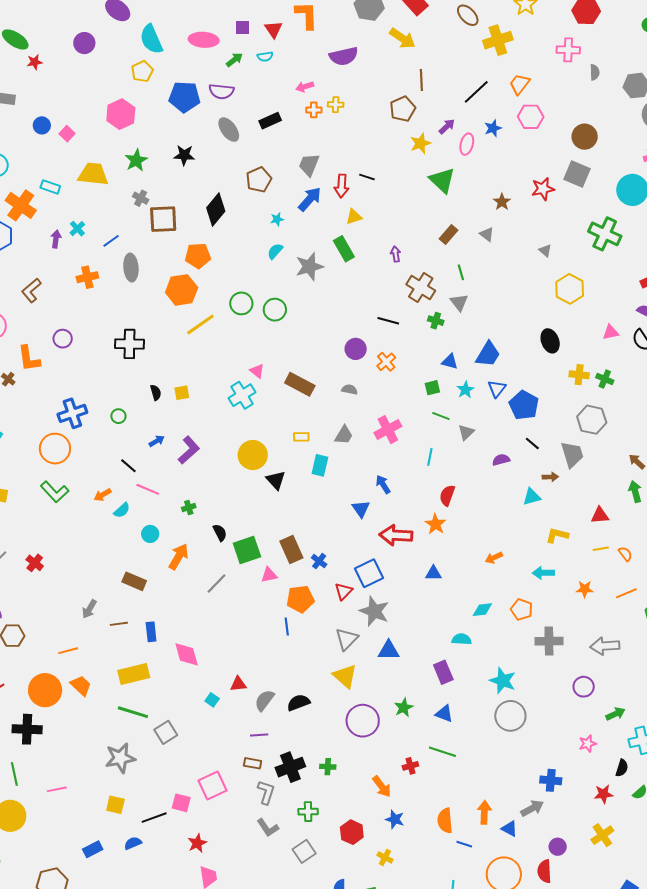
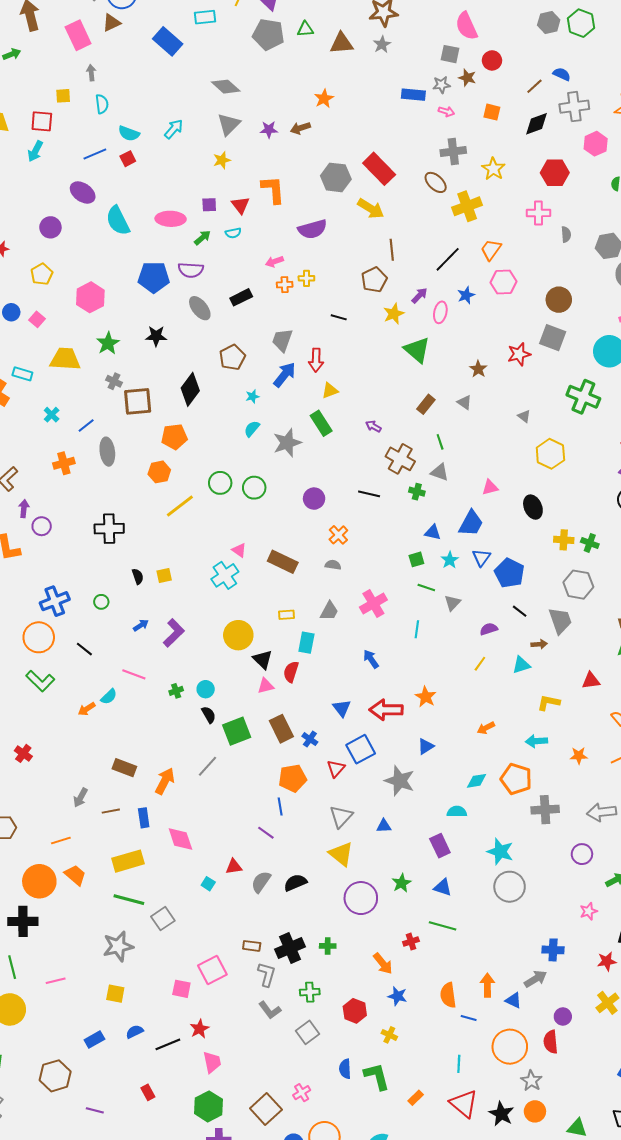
yellow pentagon: (142, 71) -> (42, 274), moved
black line: (367, 177) -> (339, 317), moved
purple arrow: (56, 239) -> (24, 509), moved
purple arrow: (396, 254) -> (373, 426), turned -49
orange hexagon: (182, 290) -> (159, 472), size x0.7
gray triangle: (459, 302) -> (440, 472), turned -30
pink triangle: (611, 332) -> (490, 487), moved
purple circle: (356, 349) -> (314, 499), moved
orange cross: (386, 362) -> (338, 535), moved
black line: (128, 466) -> (84, 649), moved
orange arrow: (103, 495) -> (87, 709), moved
red semicircle: (447, 495) -> (291, 672), moved
blue triangle: (361, 509) -> (342, 708), moved
cyan circle: (150, 534) -> (206, 689), moved
yellow line: (601, 549) -> (480, 664), moved, turned -42
orange arrow: (179, 557) -> (165, 781), moved
blue triangle: (433, 573) -> (426, 746), turned -30
pink triangle: (269, 575) -> (266, 686), moved
orange pentagon: (522, 609) -> (516, 779), size x1.4
gray star: (374, 611) -> (400, 781), moved
blue triangle: (389, 650) -> (384, 826), size x0.7
purple line: (259, 735) -> (266, 833), moved, turned 42
black line: (154, 818) -> (168, 1044), moved

